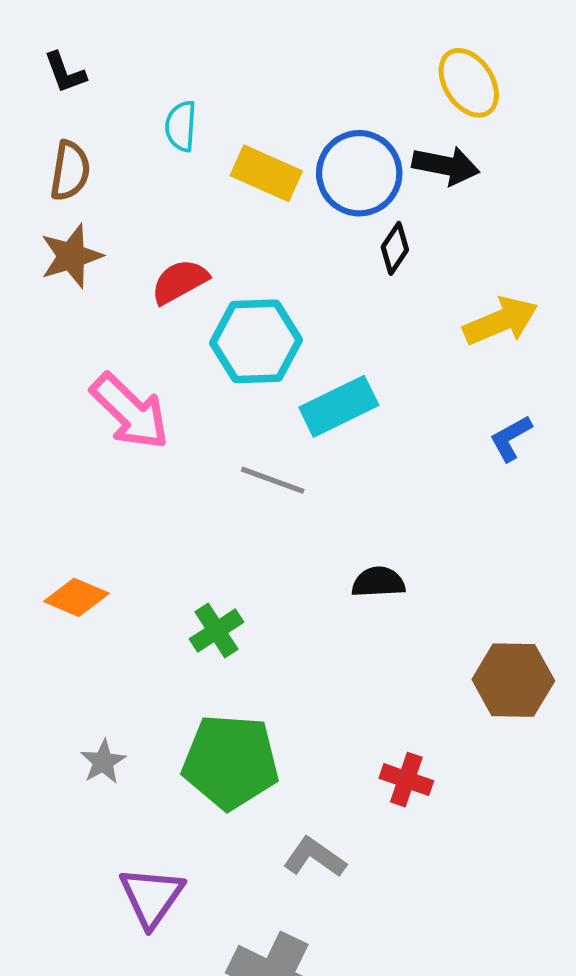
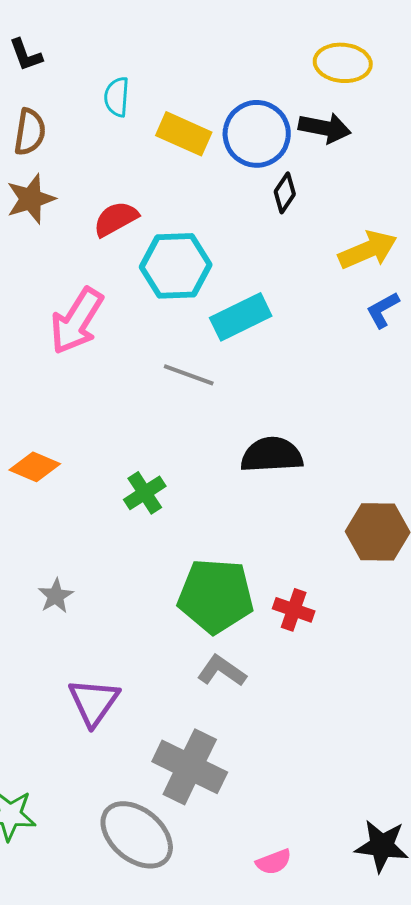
yellow ellipse: (469, 83) -> (343, 63), turned -52
pink arrow: (130, 411) -> (77, 321), turned 78
blue L-shape: (511, 438) -> (383, 310), moved
black semicircle: (378, 582) -> (272, 455), size x1.5
green pentagon: (231, 762) -> (216, 596), moved

